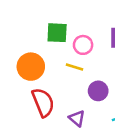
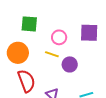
green square: (57, 33) -> (29, 24), moved
purple circle: (98, 91) -> (70, 64), moved

